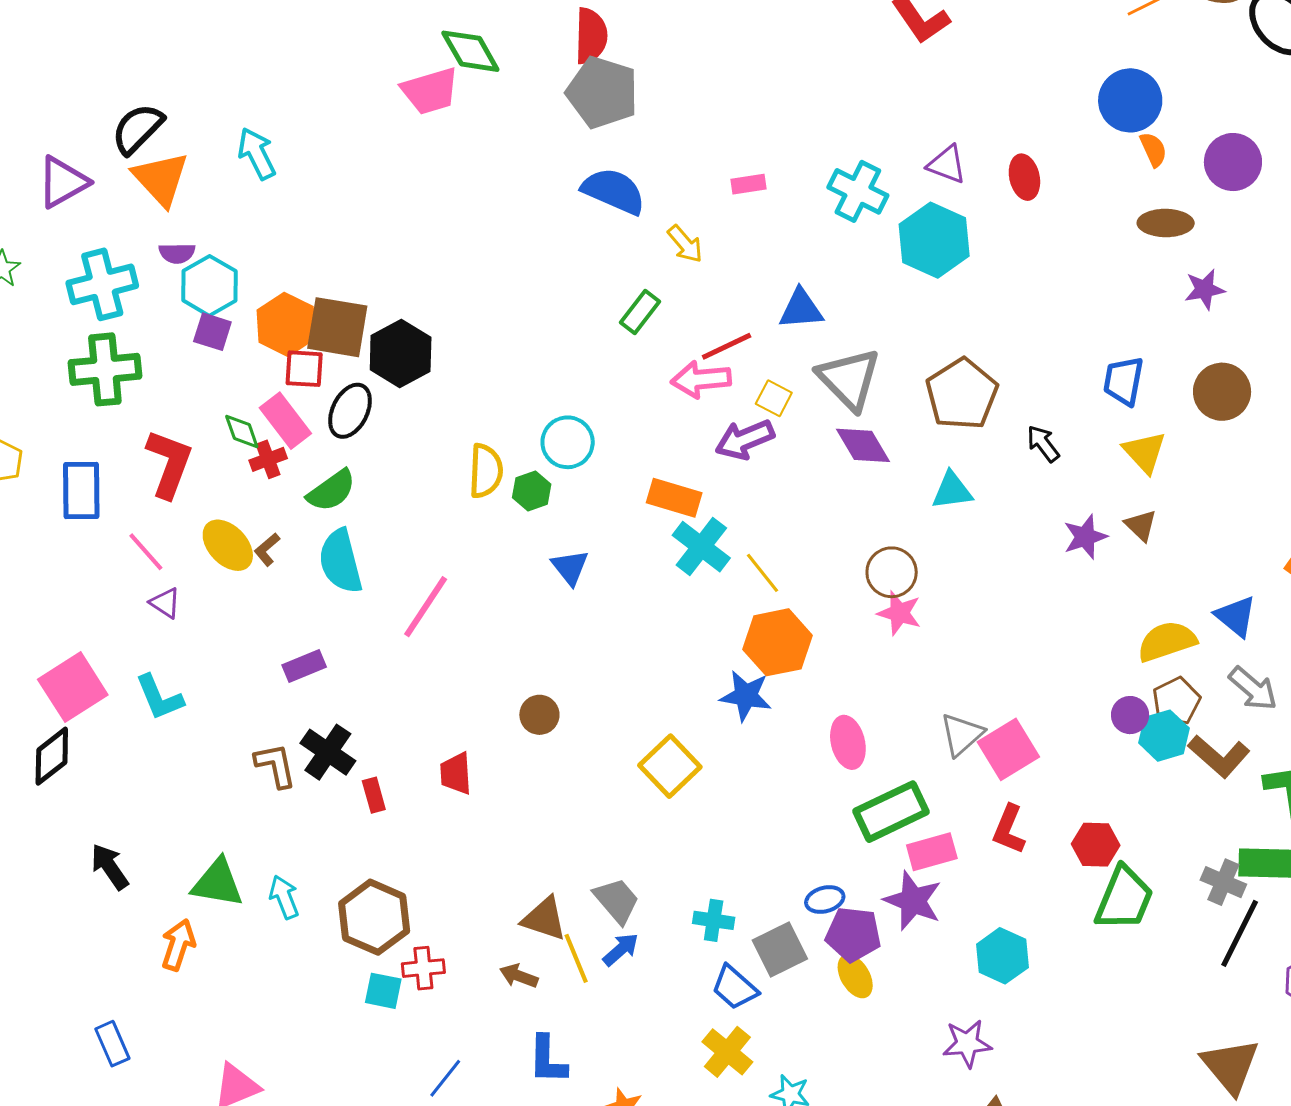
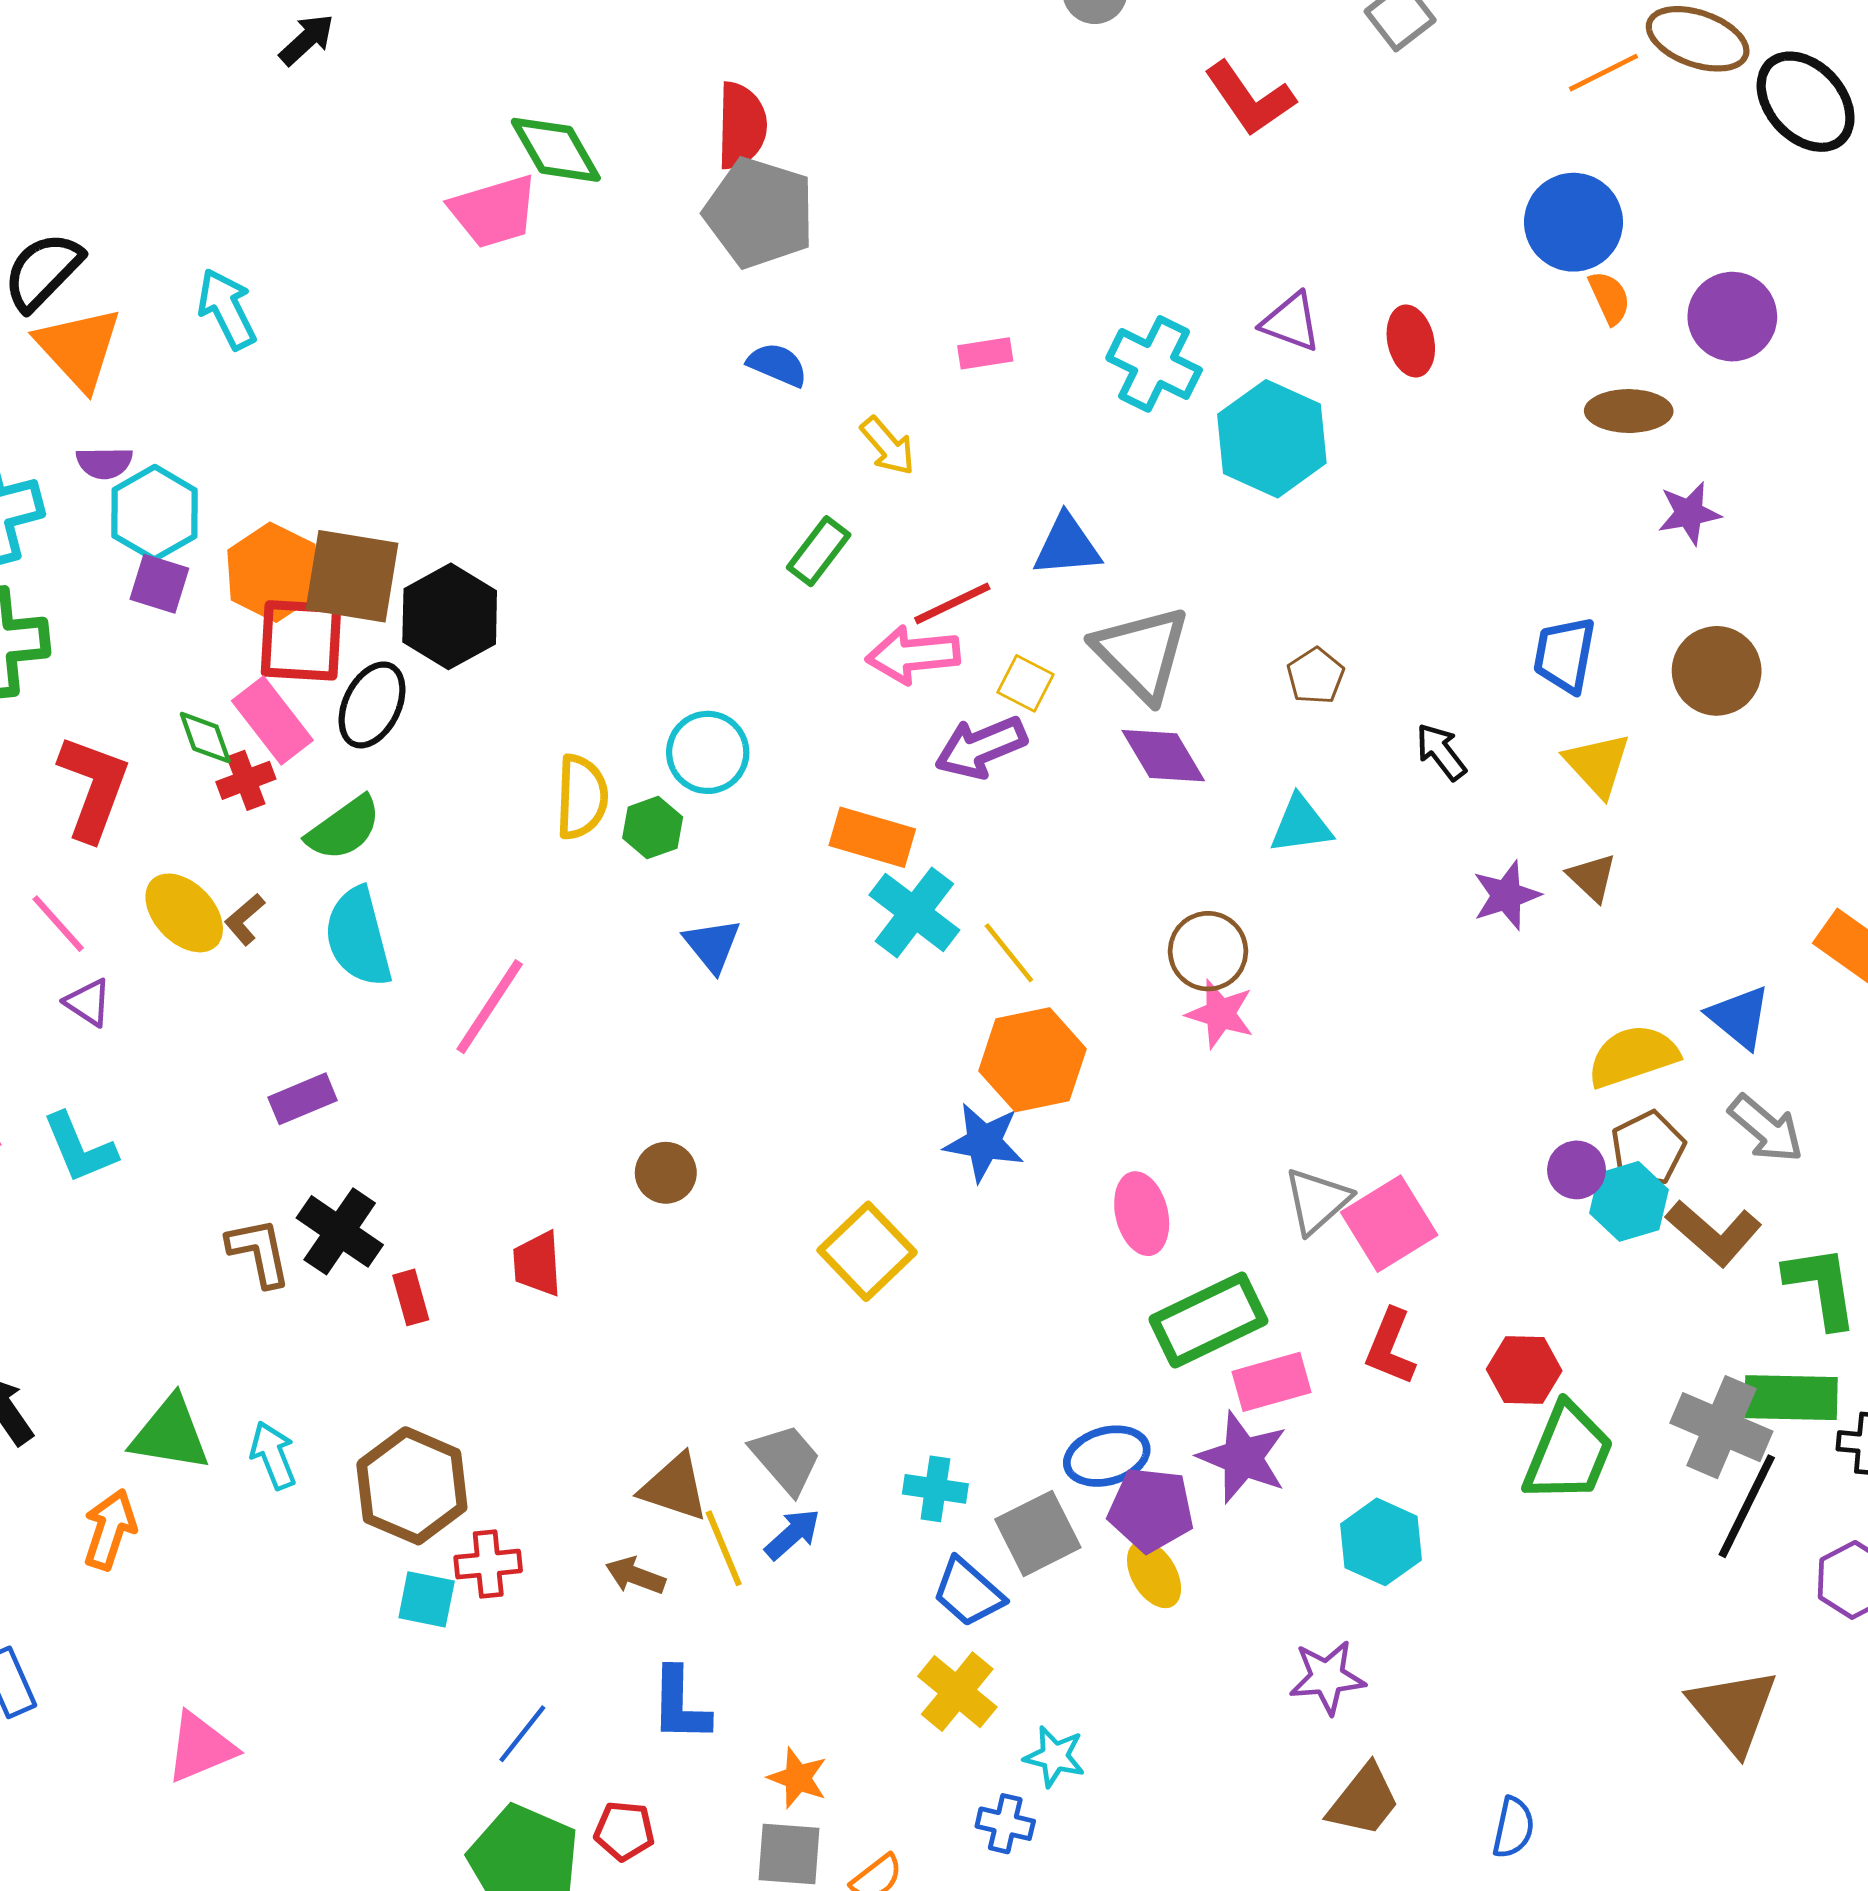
blue semicircle: (614, 191) -> (777, 365), size x0.6
red square: (304, 369) -> (301, 640), size x1.4
brown pentagon: (962, 394) -> (1315, 676), size x0.5
gray cross: (1223, 882) -> (1721, 1427), size x1.4
blue ellipse: (825, 900) -> (1107, 1456), size x1.4

